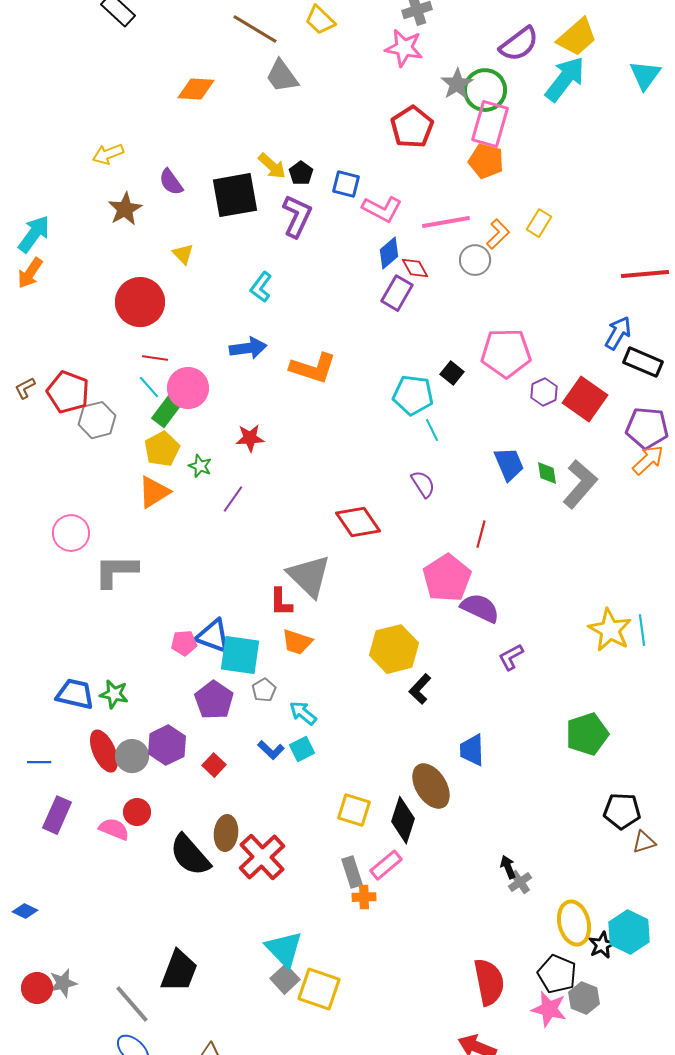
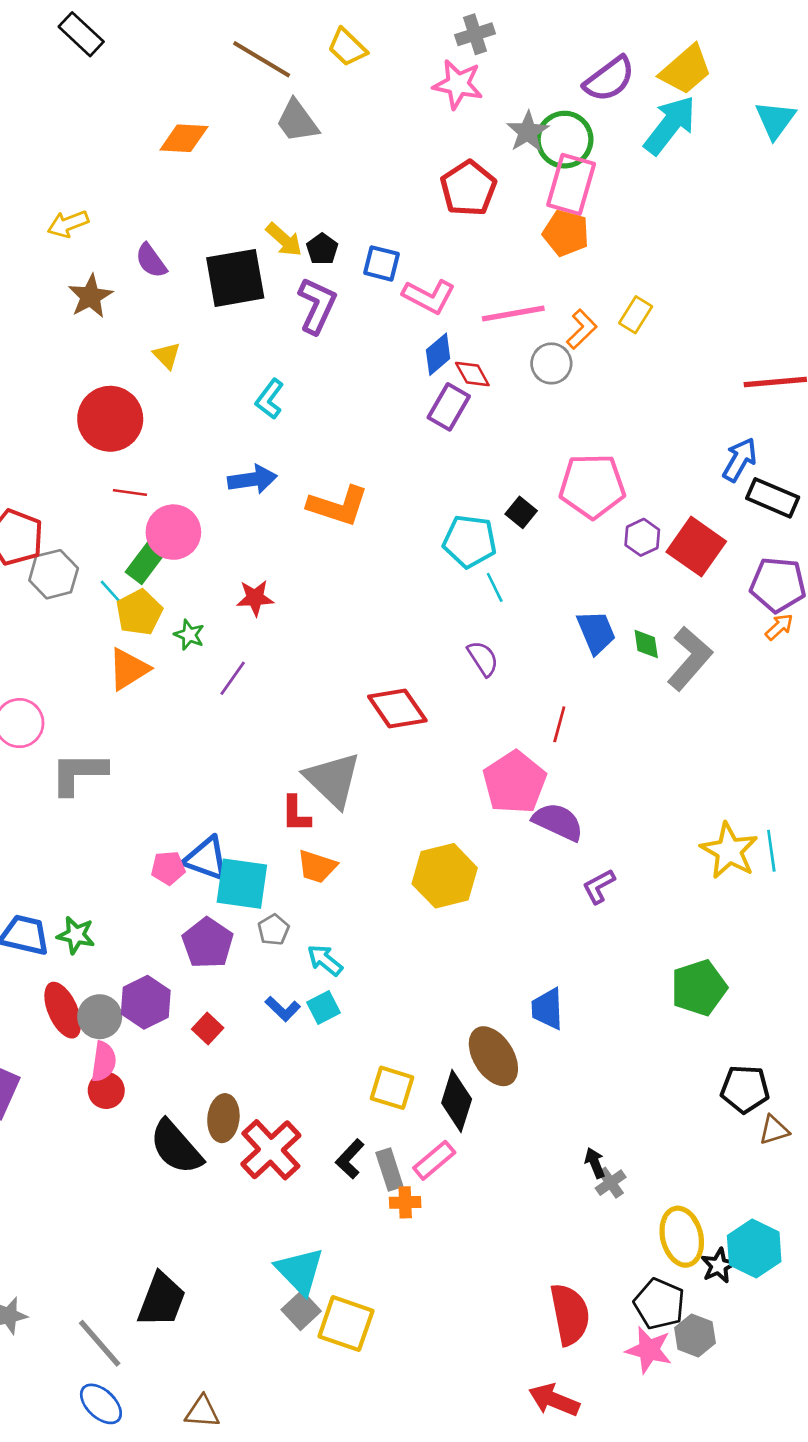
cyan line: (149, 387) -> (113, 594), moved
orange arrow: (648, 460) -> (779, 627), size x0.7
black L-shape: (420, 689) -> (350, 1159), moved
pink semicircle: (114, 829) -> (104, 1061), moved, turned 76

